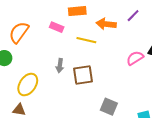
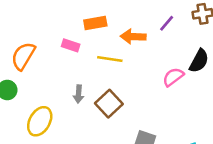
brown square: (83, 75) -> (109, 104), turned -30

